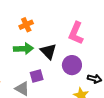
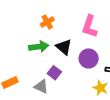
orange cross: (26, 25) -> (47, 22), moved
purple square: (37, 76) -> (54, 73), turned -32

